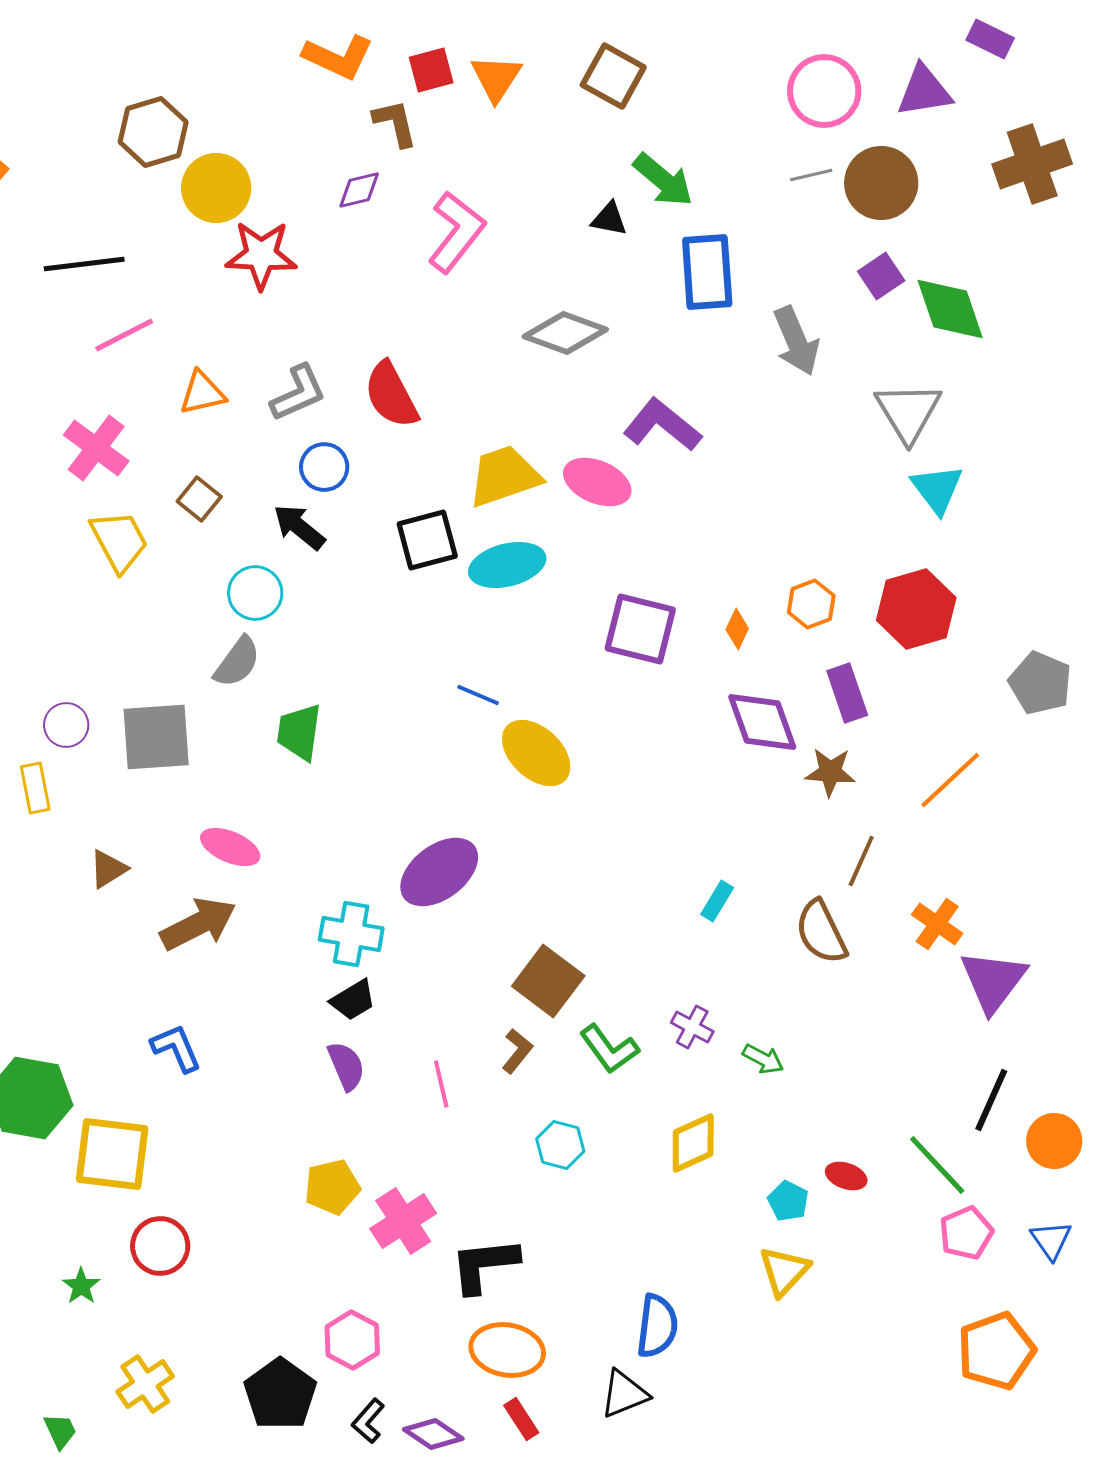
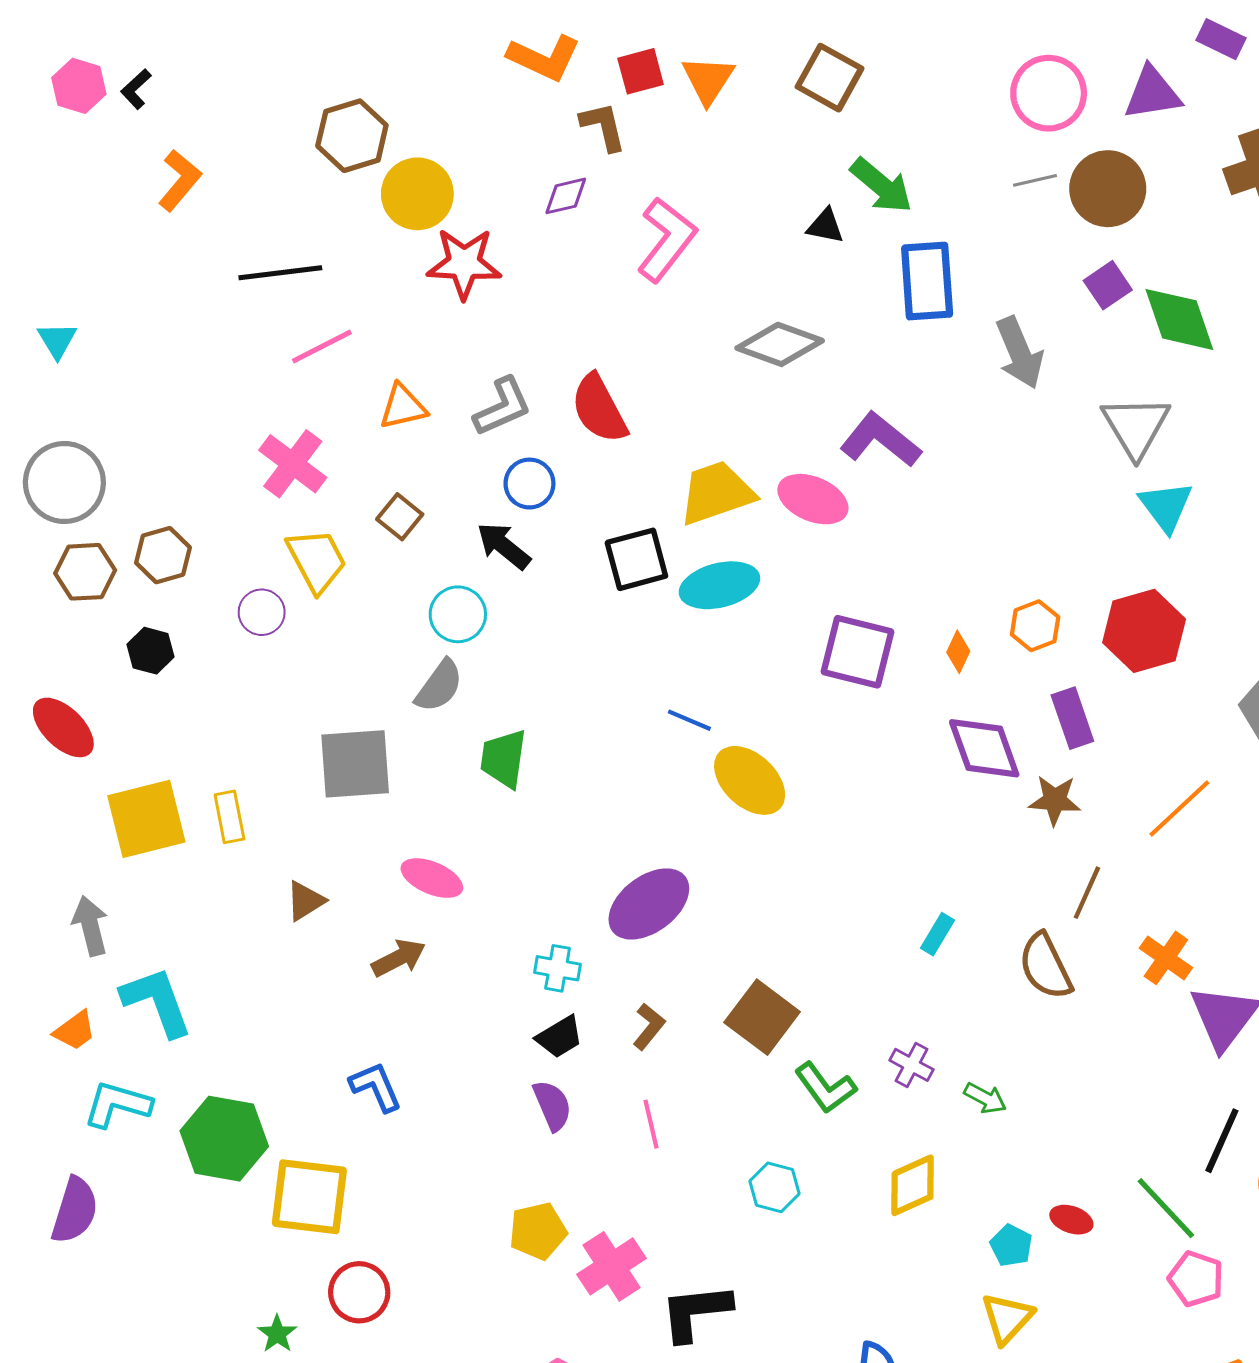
purple circle: (66, 725) -> (262, 612), moved
brown arrow: (198, 924) -> (399, 958), size x0.7
cyan cross: (351, 934) -> (558, 968), size x0.7
brown L-shape: (517, 1051) -> (649, 1026), moved
pink pentagon: (966, 1233) -> (1196, 1279), turned -30

